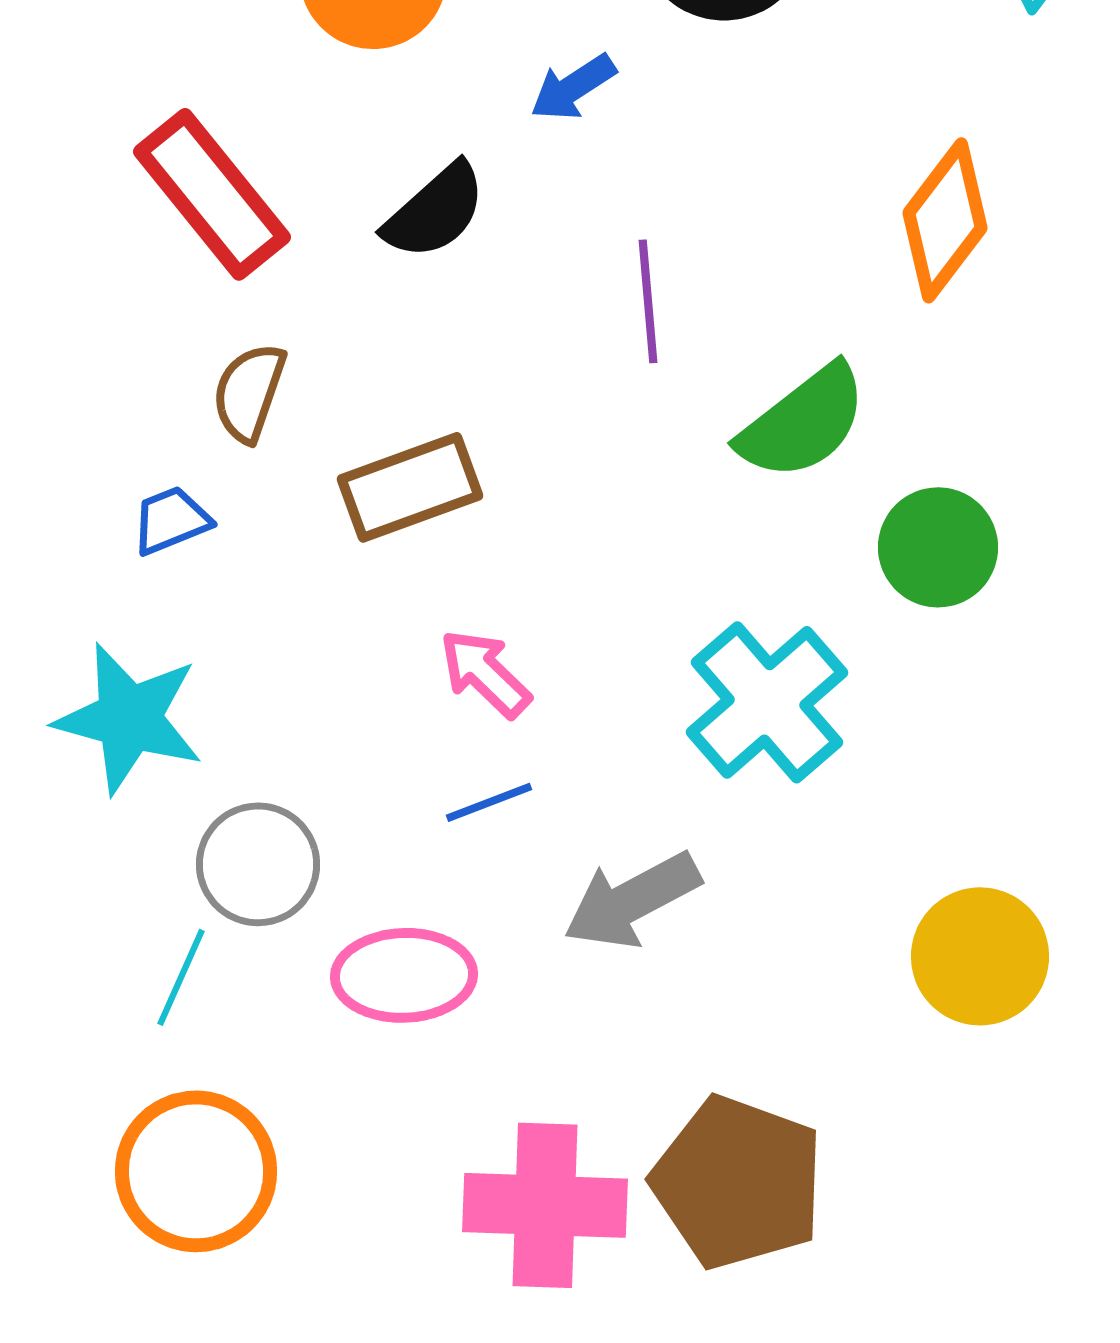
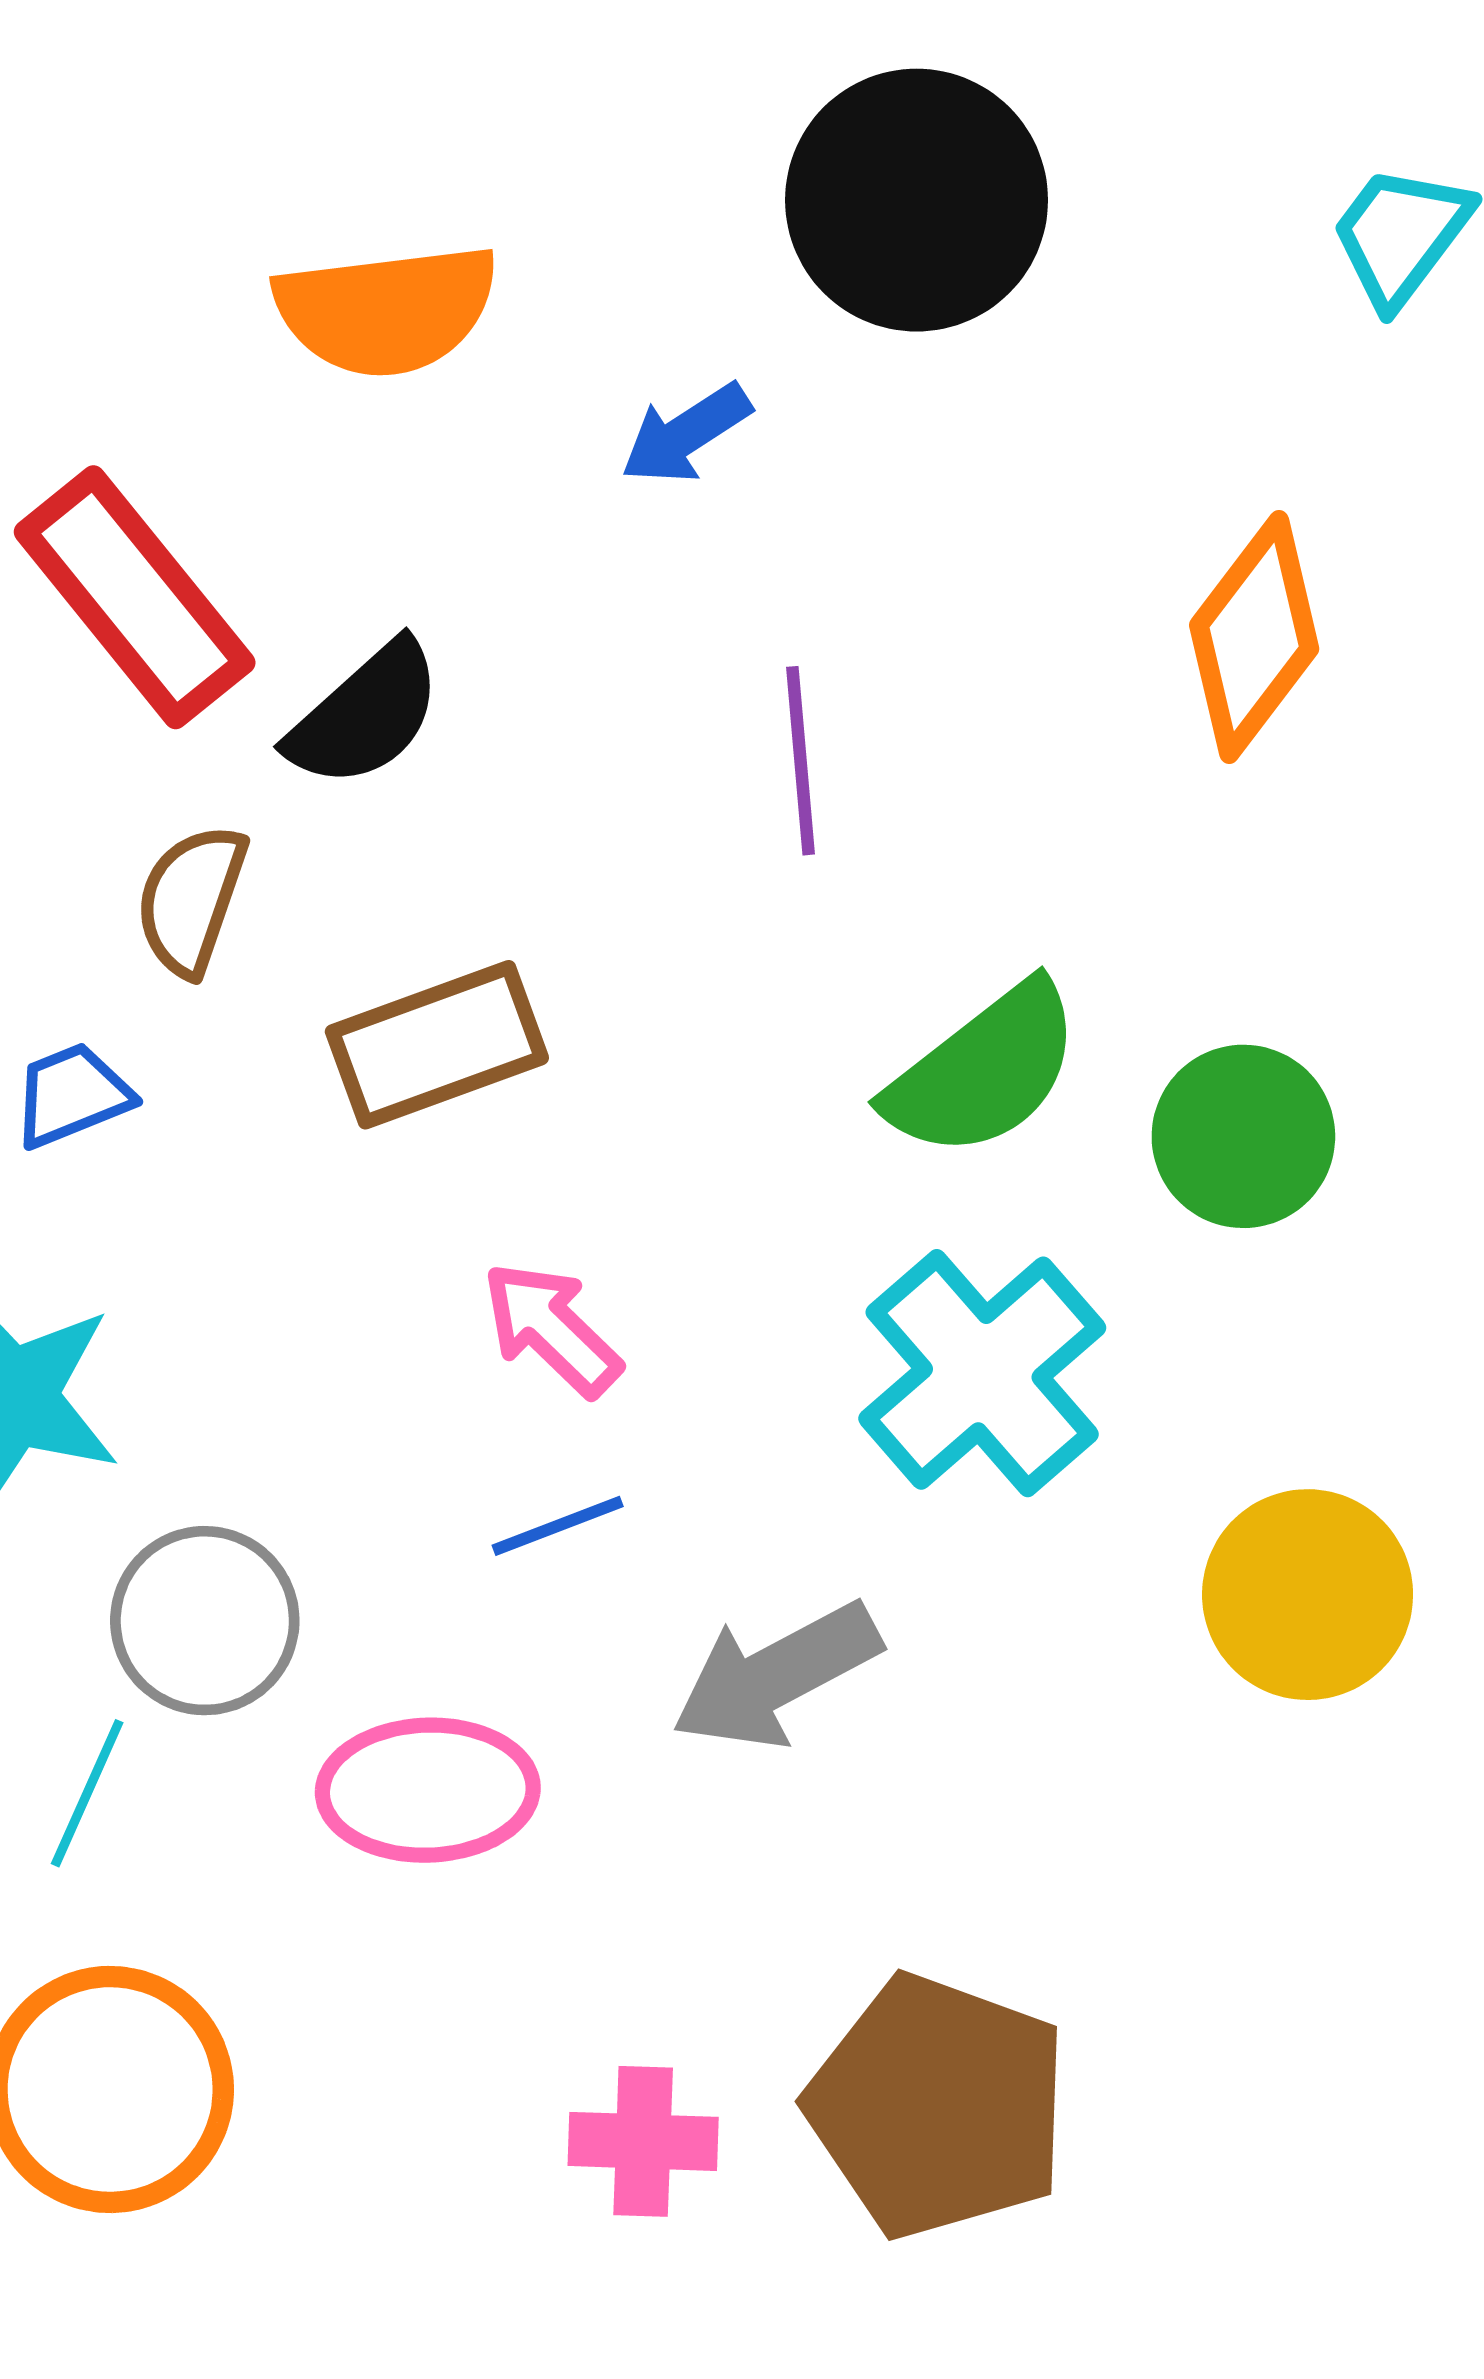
black semicircle: (435, 211) -> (365, 715), moved
green semicircle: (803, 422) -> (984, 1071), moved
yellow circle: (980, 956) -> (1308, 1595), moved
pink cross: (545, 1205) -> (643, 2141), size x0.6

